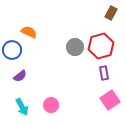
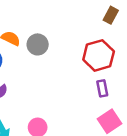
gray circle: (75, 47) -> (38, 44), moved

